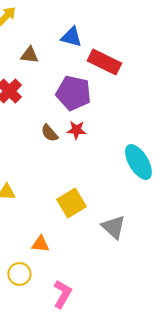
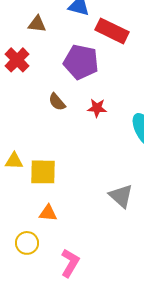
red star: (76, 130) -> (97, 108), moved
yellow square: (71, 203) -> (43, 172), moved, turned 32

